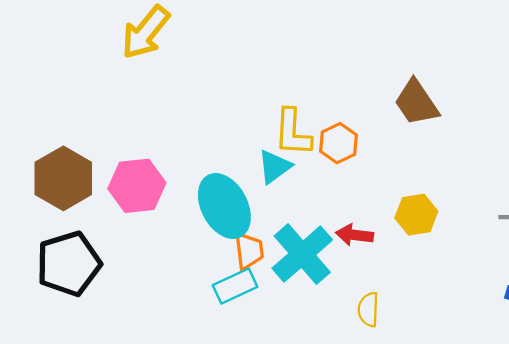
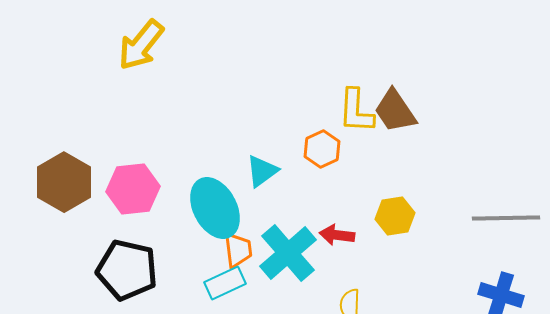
yellow L-shape: (293, 132) -> (356, 111), moved
black pentagon: (69, 264) -> (127, 270), moved, turned 30

